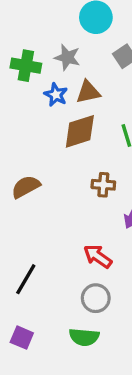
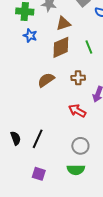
blue star: (56, 95) -> (30, 36), moved
brown semicircle: (26, 187) -> (46, 80), moved
red arrow: (98, 256) -> (77, 111), moved

